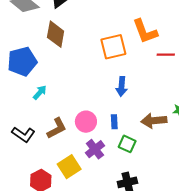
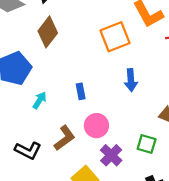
brown diamond: (56, 34) -> (48, 32), turned 36
blue rectangle: (114, 122) -> (81, 91), moved

